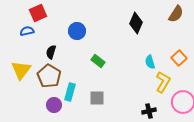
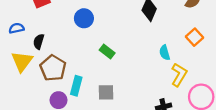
blue semicircle: (27, 31) -> (16, 28), moved
black semicircle: (51, 52) -> (39, 42), moved
orange square: (179, 58) -> (195, 37), moved

